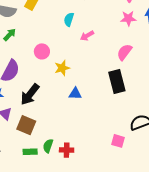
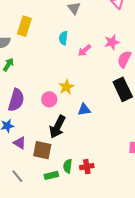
pink star: (128, 18) -> (112, 42), moved
pink circle: (42, 51) -> (49, 99), moved
black arrow: (30, 94) -> (57, 127), moved

